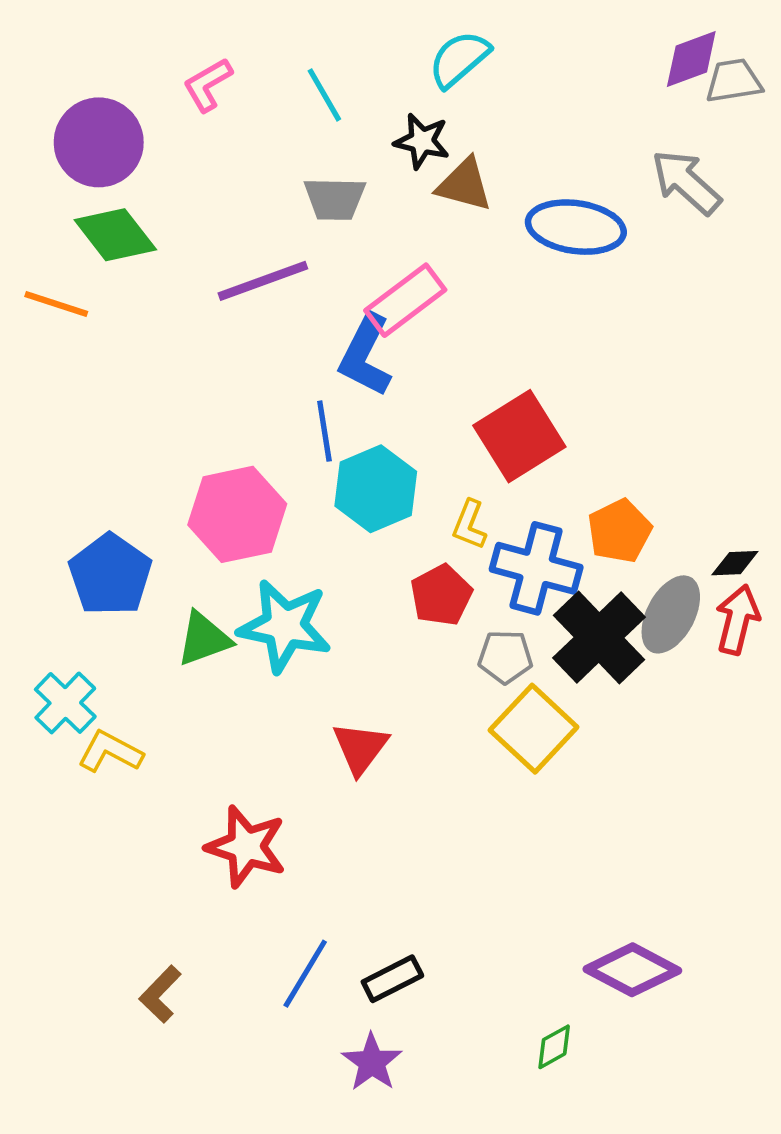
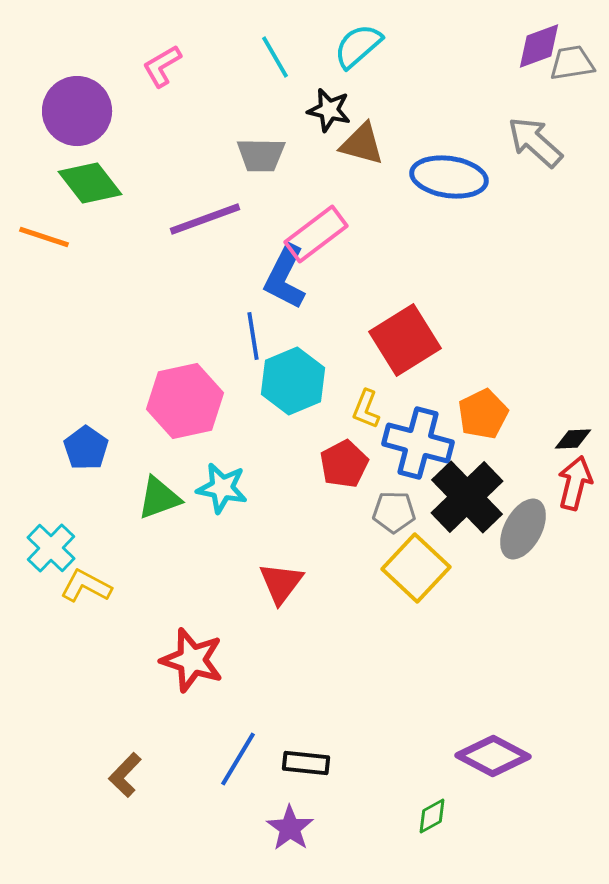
cyan line: (324, 95) -> (275, 57), moved
blue pentagon: (110, 575) -> (86, 448), size x0.7
gray ellipse: (671, 614) -> (523, 529), moved
cyan star: (285, 626) -> (222, 488), size x0.7
black rectangle: (392, 979) -> (306, 763), turned 33

